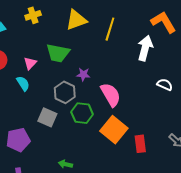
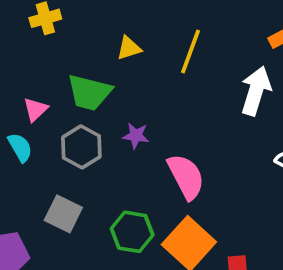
yellow triangle: (76, 20) -> (129, 48), moved, size x0.6
gray hexagon: (65, 92) -> (81, 147), moved
green hexagon: (82, 113) -> (132, 232), moved

